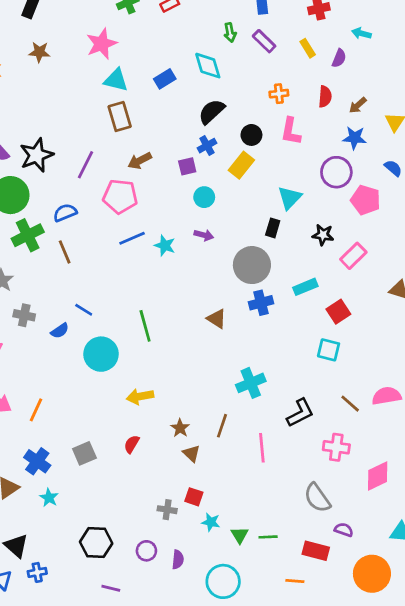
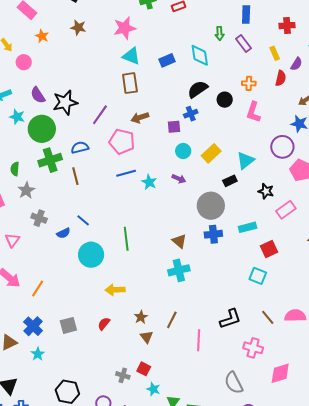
red semicircle: (325, 97) -> (281, 78), moved
black circle: (251, 135) -> (225, 100), moved
yellow rectangle: (241, 165) -> (211, 153), moved
black rectangle: (273, 228) -> (230, 181), turned 40
cyan cross: (251, 383) -> (179, 270), moved

